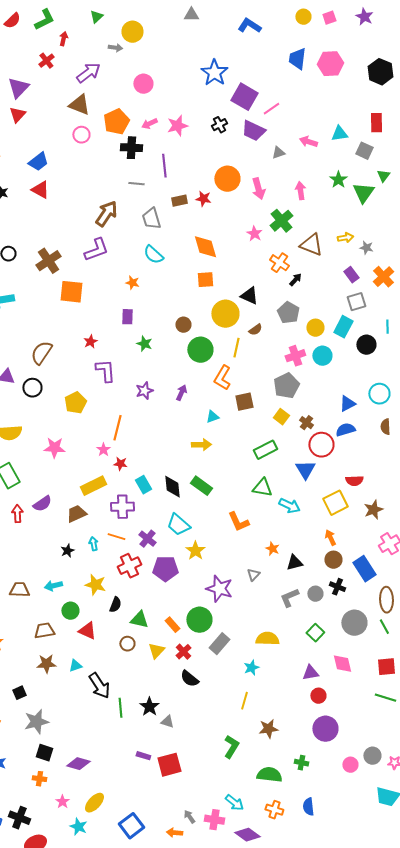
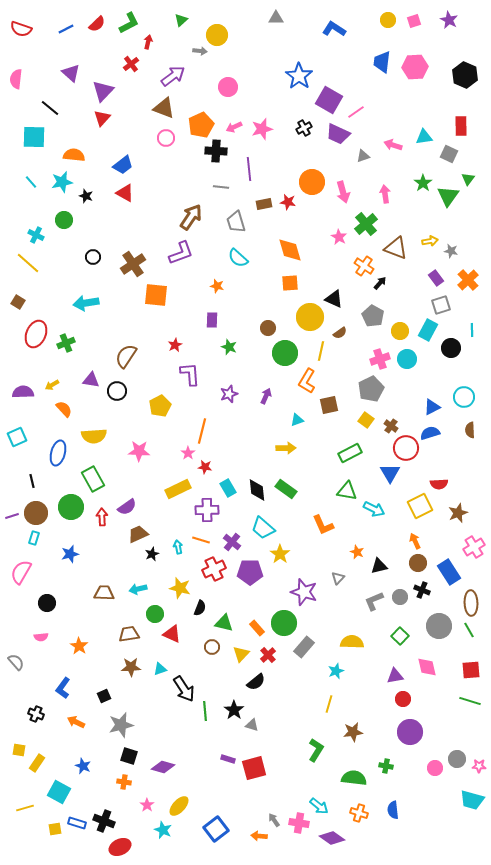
brown trapezoid: (76, 514) -> (138, 534), moved
black semicircle: (189, 679) -> (256, 682), moved, turned -78

